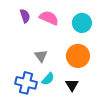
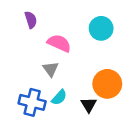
pink semicircle: (49, 18) -> (59, 43), moved
orange circle: (78, 56) -> (107, 84), moved

